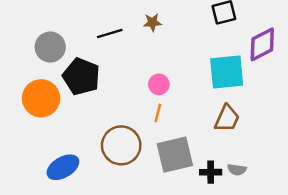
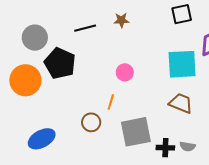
orange line: (158, 113) -> (111, 102), moved
brown trapezoid: (227, 118) -> (181, 103), turned -95
brown circle: (121, 145) -> (91, 122), size x0.6

